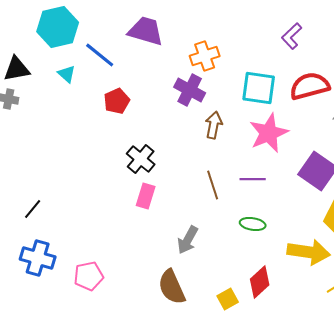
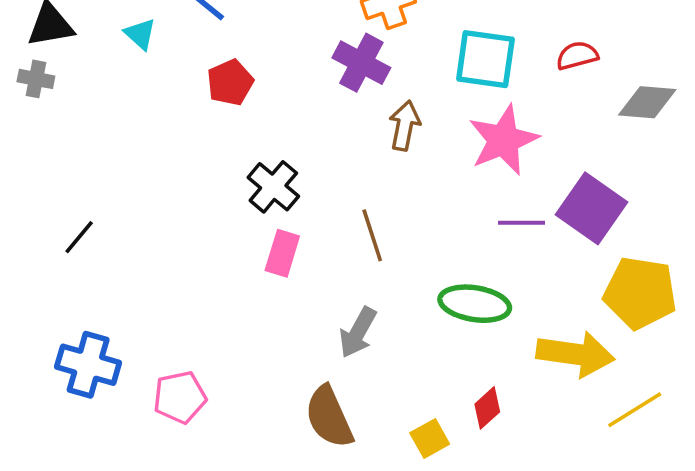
red semicircle: (310, 86) -> (577, 56), size x0.6
purple line: (253, 179) -> (521, 223), moved
brown line: (213, 185) -> (372, 235), moved
black line: (33, 209) -> (79, 237), moved
green ellipse: (253, 224) -> (475, 304), size x1.5
red diamond: (260, 282) -> (487, 408), size x0.7

